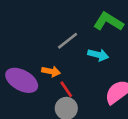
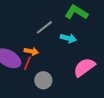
red line: (66, 89) -> (27, 63), moved, turned 56

